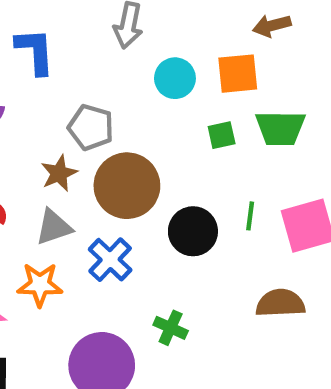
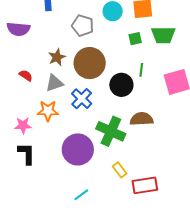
gray pentagon: (91, 127) -> (83, 26), moved
green line: (250, 216) -> (141, 70), moved
brown semicircle: (280, 303) -> (142, 119), moved
green cross: (171, 328) -> (111, 131), size x1.8

